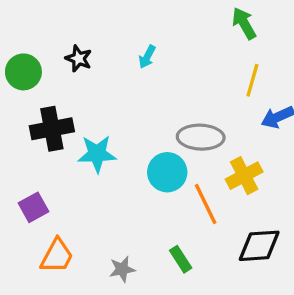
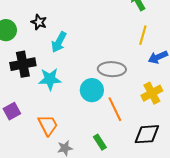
cyan arrow: (147, 57) -> (59, 42), moved, size x1.5
yellow cross: (244, 176) -> (152, 93), moved
orange trapezoid: (57, 256) -> (48, 125), moved, turned -55

